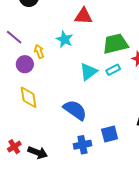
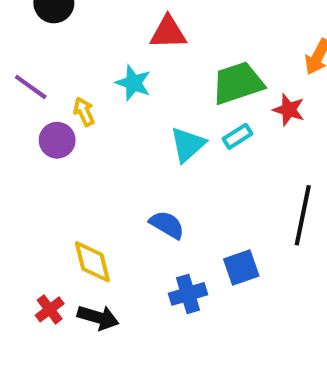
yellow diamond: (28, 97) -> (92, 262), moved
blue semicircle: (75, 110) -> (167, 225), size x0.7

